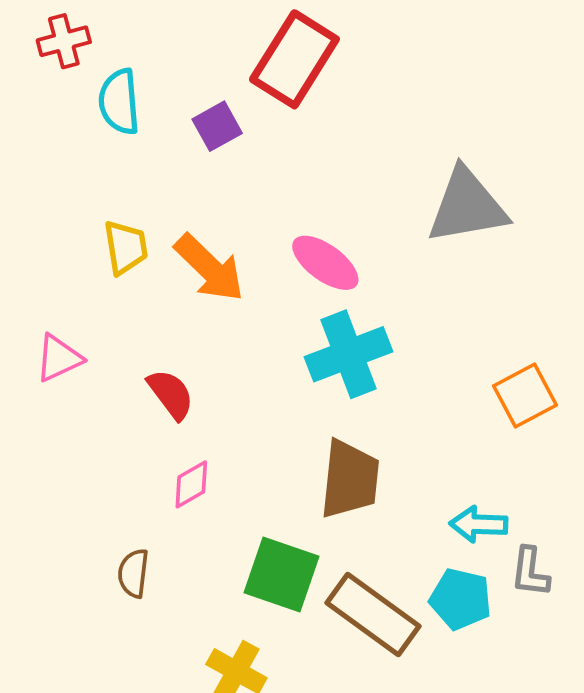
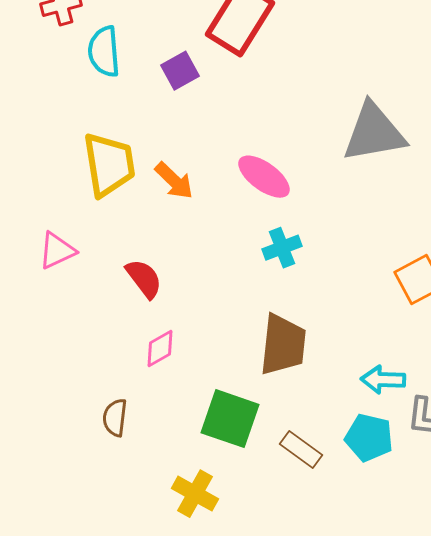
yellow trapezoid: (126, 247) -> (109, 165), size x1.5
orange arrow: (209, 268) -> (174, 181), size x0.7
cyan cross: (349, 354) -> (282, 248), size x0.6
brown rectangle: (373, 614) -> (301, 450), size x0.6

